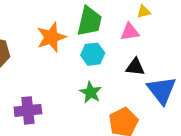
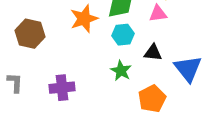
black triangle: (135, 67) -> (153, 53), moved

